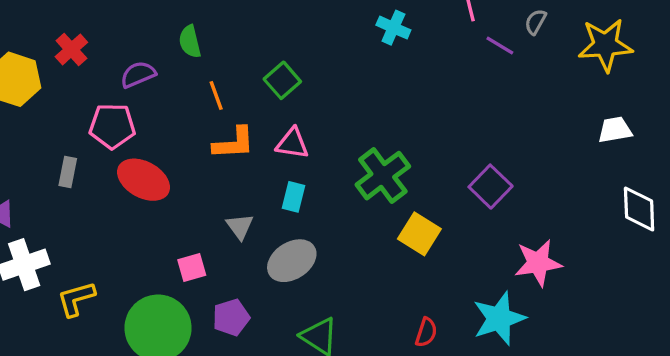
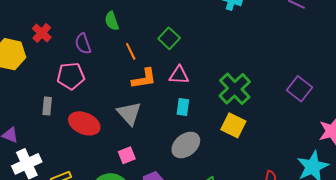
purple semicircle: (138, 74) -> (83, 44), turned -80
red ellipse: (144, 180) -> (84, 123), moved
gray triangle: (240, 227) -> (129, 113), moved, size x1.5
yellow square: (419, 234) -> (233, 125), moved

